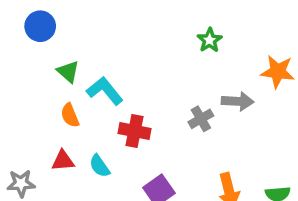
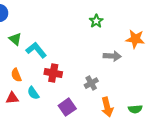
orange semicircle: (70, 115) -> (16, 75), moved
gray cross: (201, 119) -> (91, 83), moved
red triangle: (63, 161) -> (12, 98), moved

